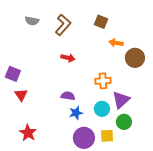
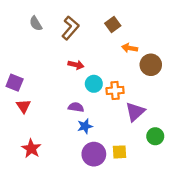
gray semicircle: (32, 21) -> (36, 23), turned 48
brown square: (101, 22) -> (113, 25), turned 32
cyan circle: (102, 109) -> (94, 84), moved
green circle: (124, 122) -> (155, 136), moved

